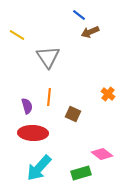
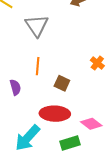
purple semicircle: (27, 106) -> (15, 87), moved
red ellipse: (33, 133) -> (55, 114), moved

